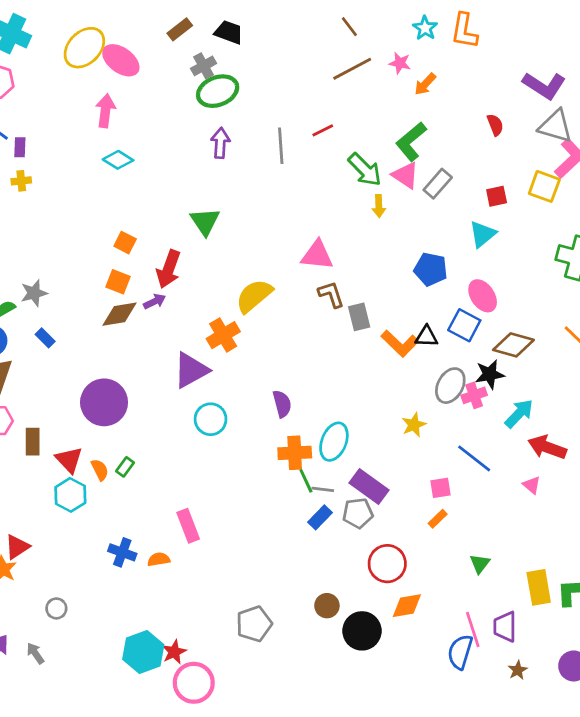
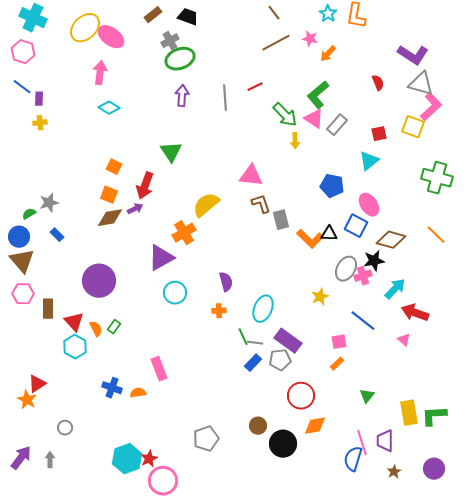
orange cross: (295, 453) -> (219, 311), moved, size x0.6
gray arrow: (35, 653) -> (50, 460), turned 35

